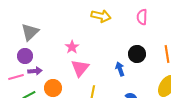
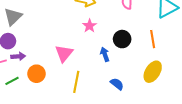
pink star: (72, 47) -> (89, 26), moved

